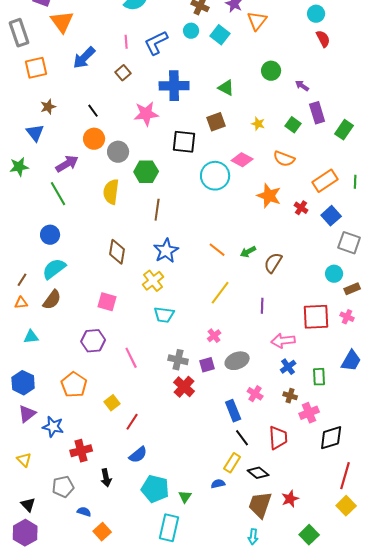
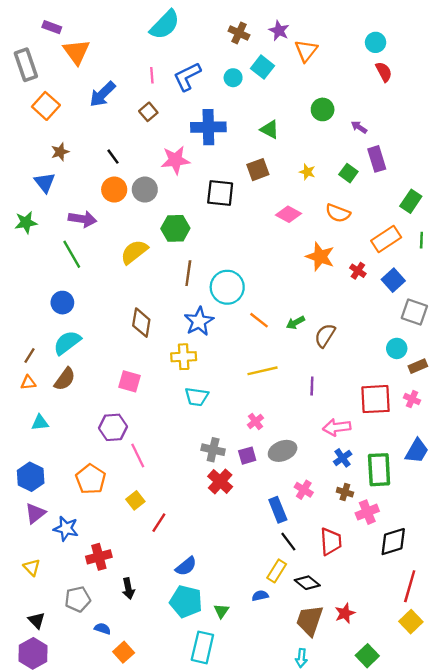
cyan circle: (191, 31) -> (233, 78), moved
orange square: (36, 68) -> (46, 106), turned -35
green rectangle: (344, 130) -> (411, 201), moved
gray circle: (118, 152) -> (145, 190), moved
purple arrow: (67, 164) -> (82, 219), turned 40
cyan circle: (215, 176) -> (227, 287), moved
yellow semicircle: (111, 192) -> (134, 252), turned 45
yellow cross: (153, 281) -> (184, 357), turned 35
yellow line: (220, 293) -> (263, 371), turned 40
pink line: (131, 358) -> (138, 456), moved
green rectangle: (319, 377) -> (379, 470), size x1.6
blue semicircle: (138, 455) -> (186, 566), moved

